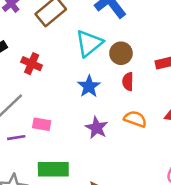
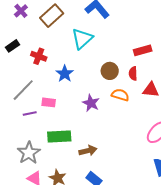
brown circle: (121, 53) -> (110, 71), moved
red semicircle: (128, 82) -> (133, 73), moved
blue star: (89, 86) -> (65, 74), moved

